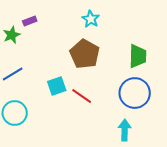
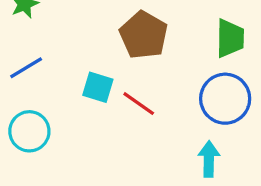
cyan square: (57, 86) -> (98, 87), turned 36

